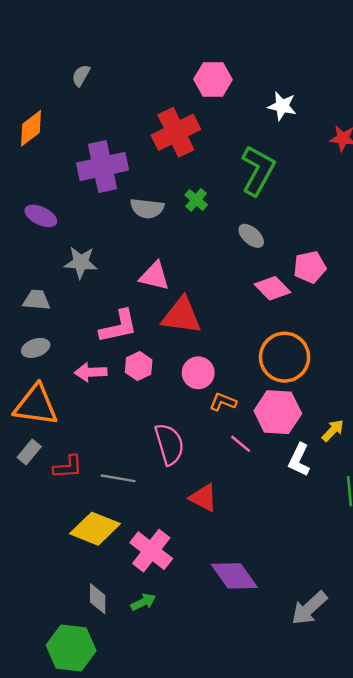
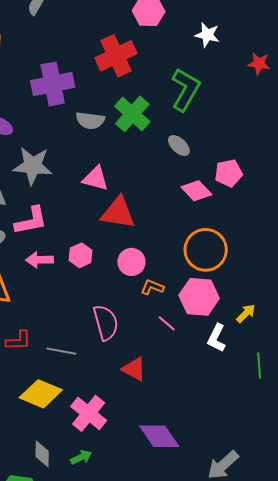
green cross: (196, 200) -> (132, 114), size x1.8
gray star: (81, 262) -> (33, 166), size x1.4
pink L-shape: (118, 326) -> (31, 221), moved

